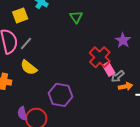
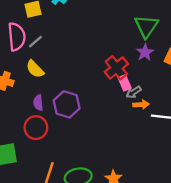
green triangle: (76, 17) -> (146, 26), moved, size x1.6
purple semicircle: (22, 113) -> (38, 103), moved

